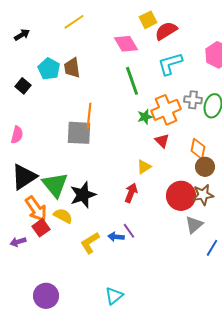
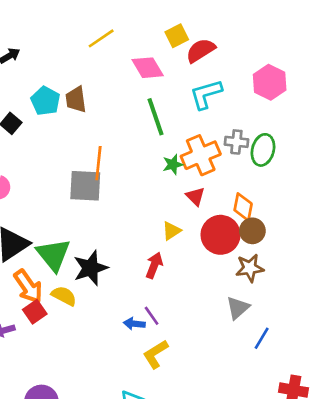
yellow line: (74, 22) -> (101, 38), moved
red circle: (181, 196) -> (221, 235), moved
yellow L-shape: (90, 243) -> (156, 354), moved

